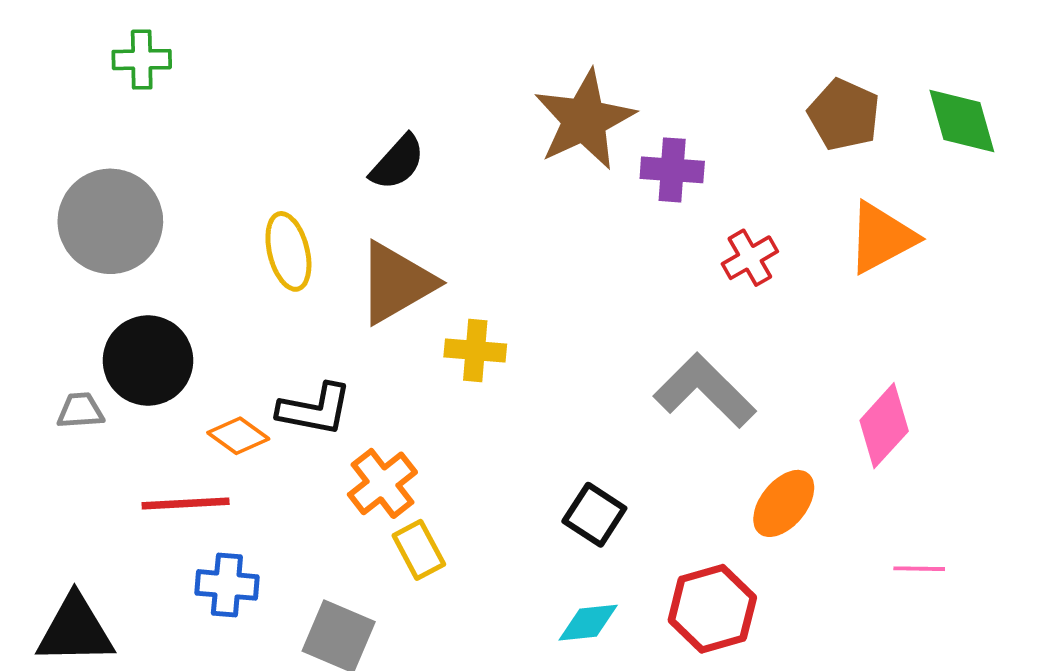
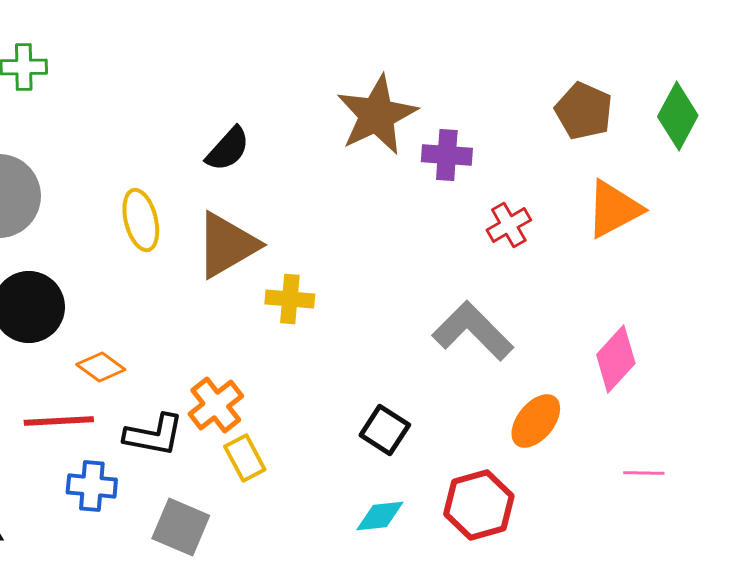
green diamond: (962, 121) -> (678, 116), turned 44
black L-shape: (315, 409) -> (154, 435), moved

